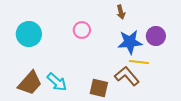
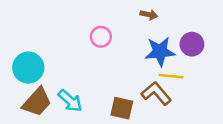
brown arrow: (121, 12) -> (149, 15), turned -64
cyan circle: (29, 34) -> (28, 68), moved

